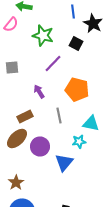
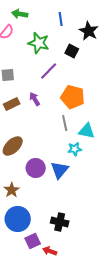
blue line: (73, 12) -> (61, 19), moved
brown rectangle: (25, 116) -> (12, 104), moved
gray line: (59, 116) -> (65, 123), moved
purple circle: (40, 146) -> (36, 168), moved

